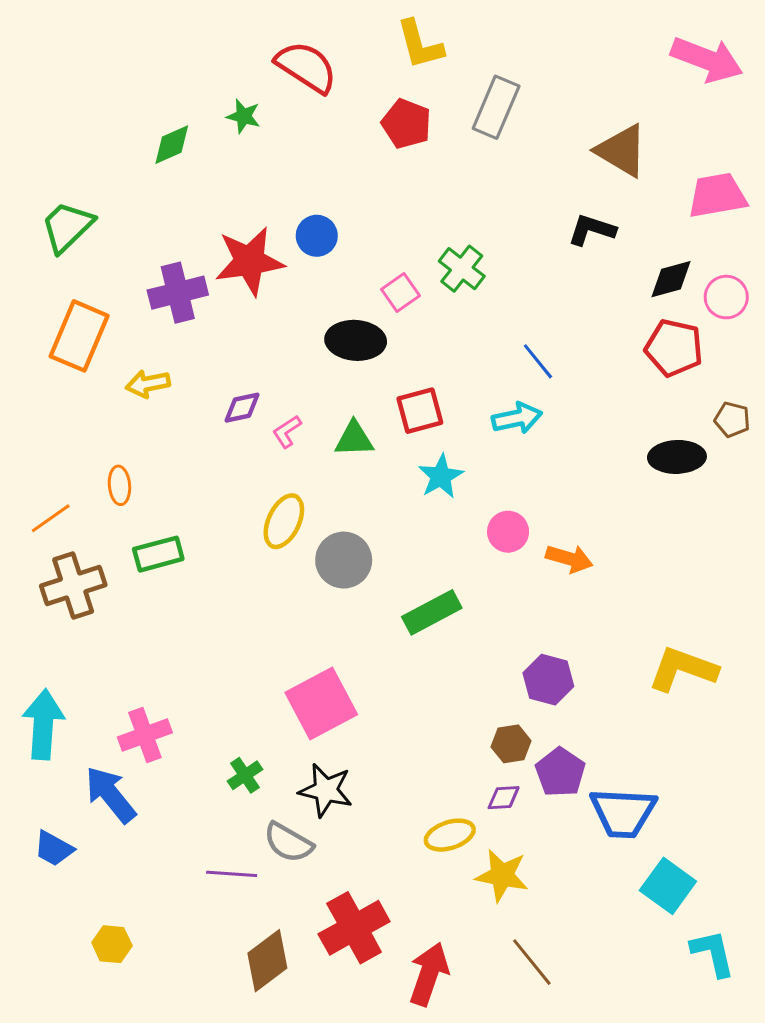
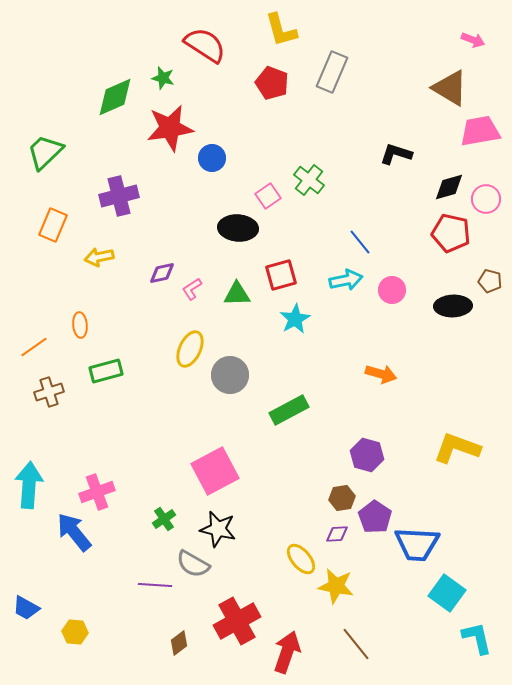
pink arrow: (707, 59) -> (473, 40), size x0.5
green diamond: (172, 145) -> (115, 97), size x1.4
brown triangle: (622, 151) -> (450, 88), moved
red star: (249, 261) -> (170, 128), moved
orange rectangle: (79, 336) -> (53, 225), size x0.7
pink circle: (508, 532) -> (392, 290), moved
brown cross: (73, 585) -> (49, 392), size x0.7
yellow ellipse: (450, 835) -> (301, 559), turned 68
blue trapezoid: (54, 849) -> (26, 608), moved
brown diamond: (267, 961) -> (179, 643), size x0.6

